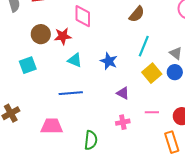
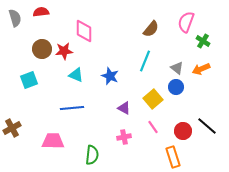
brown semicircle: (137, 14) -> (151, 29), moved
yellow square: (152, 73) -> (153, 99), moved
pink line: (152, 112) -> (153, 127), turned 56

